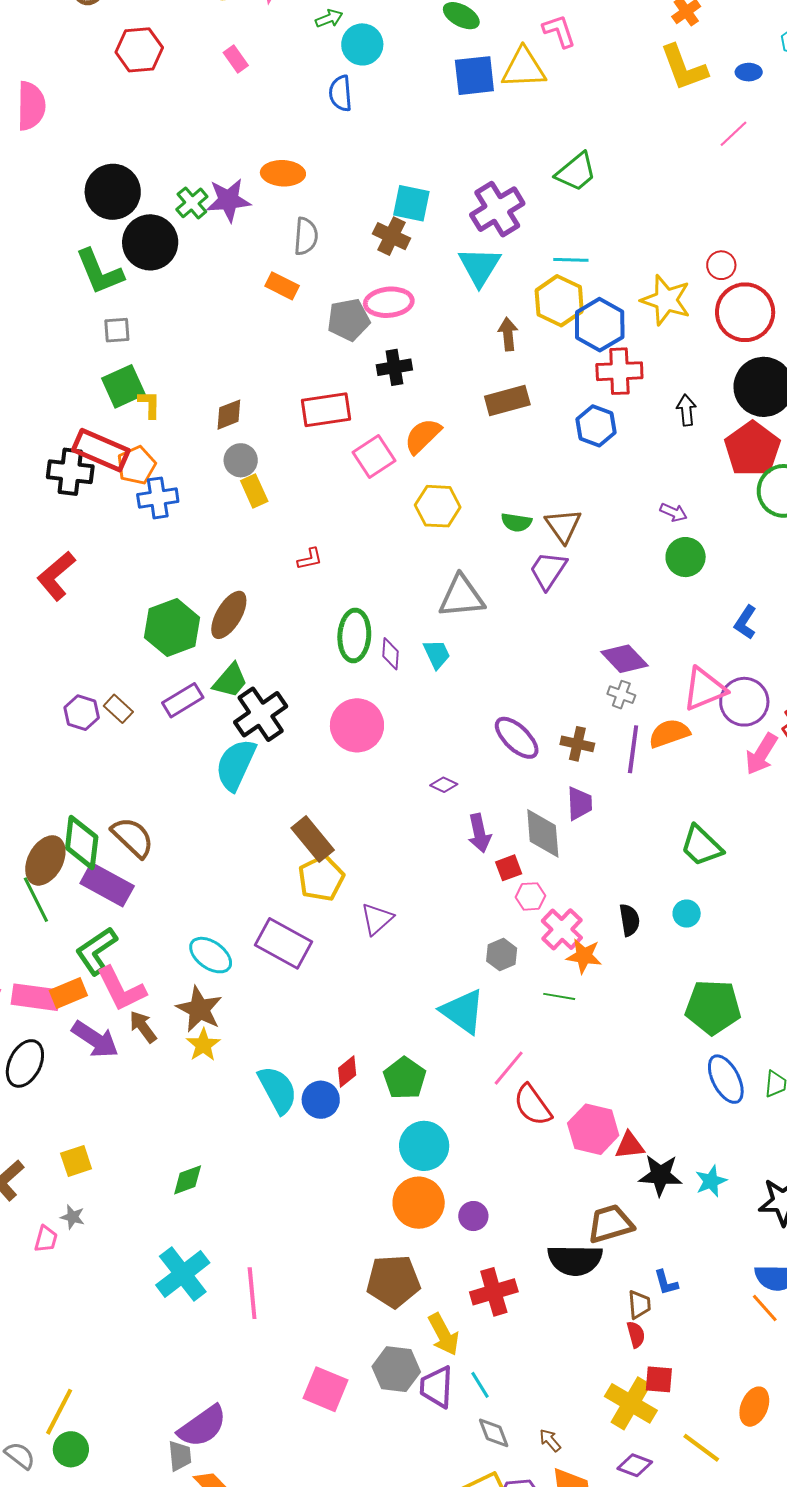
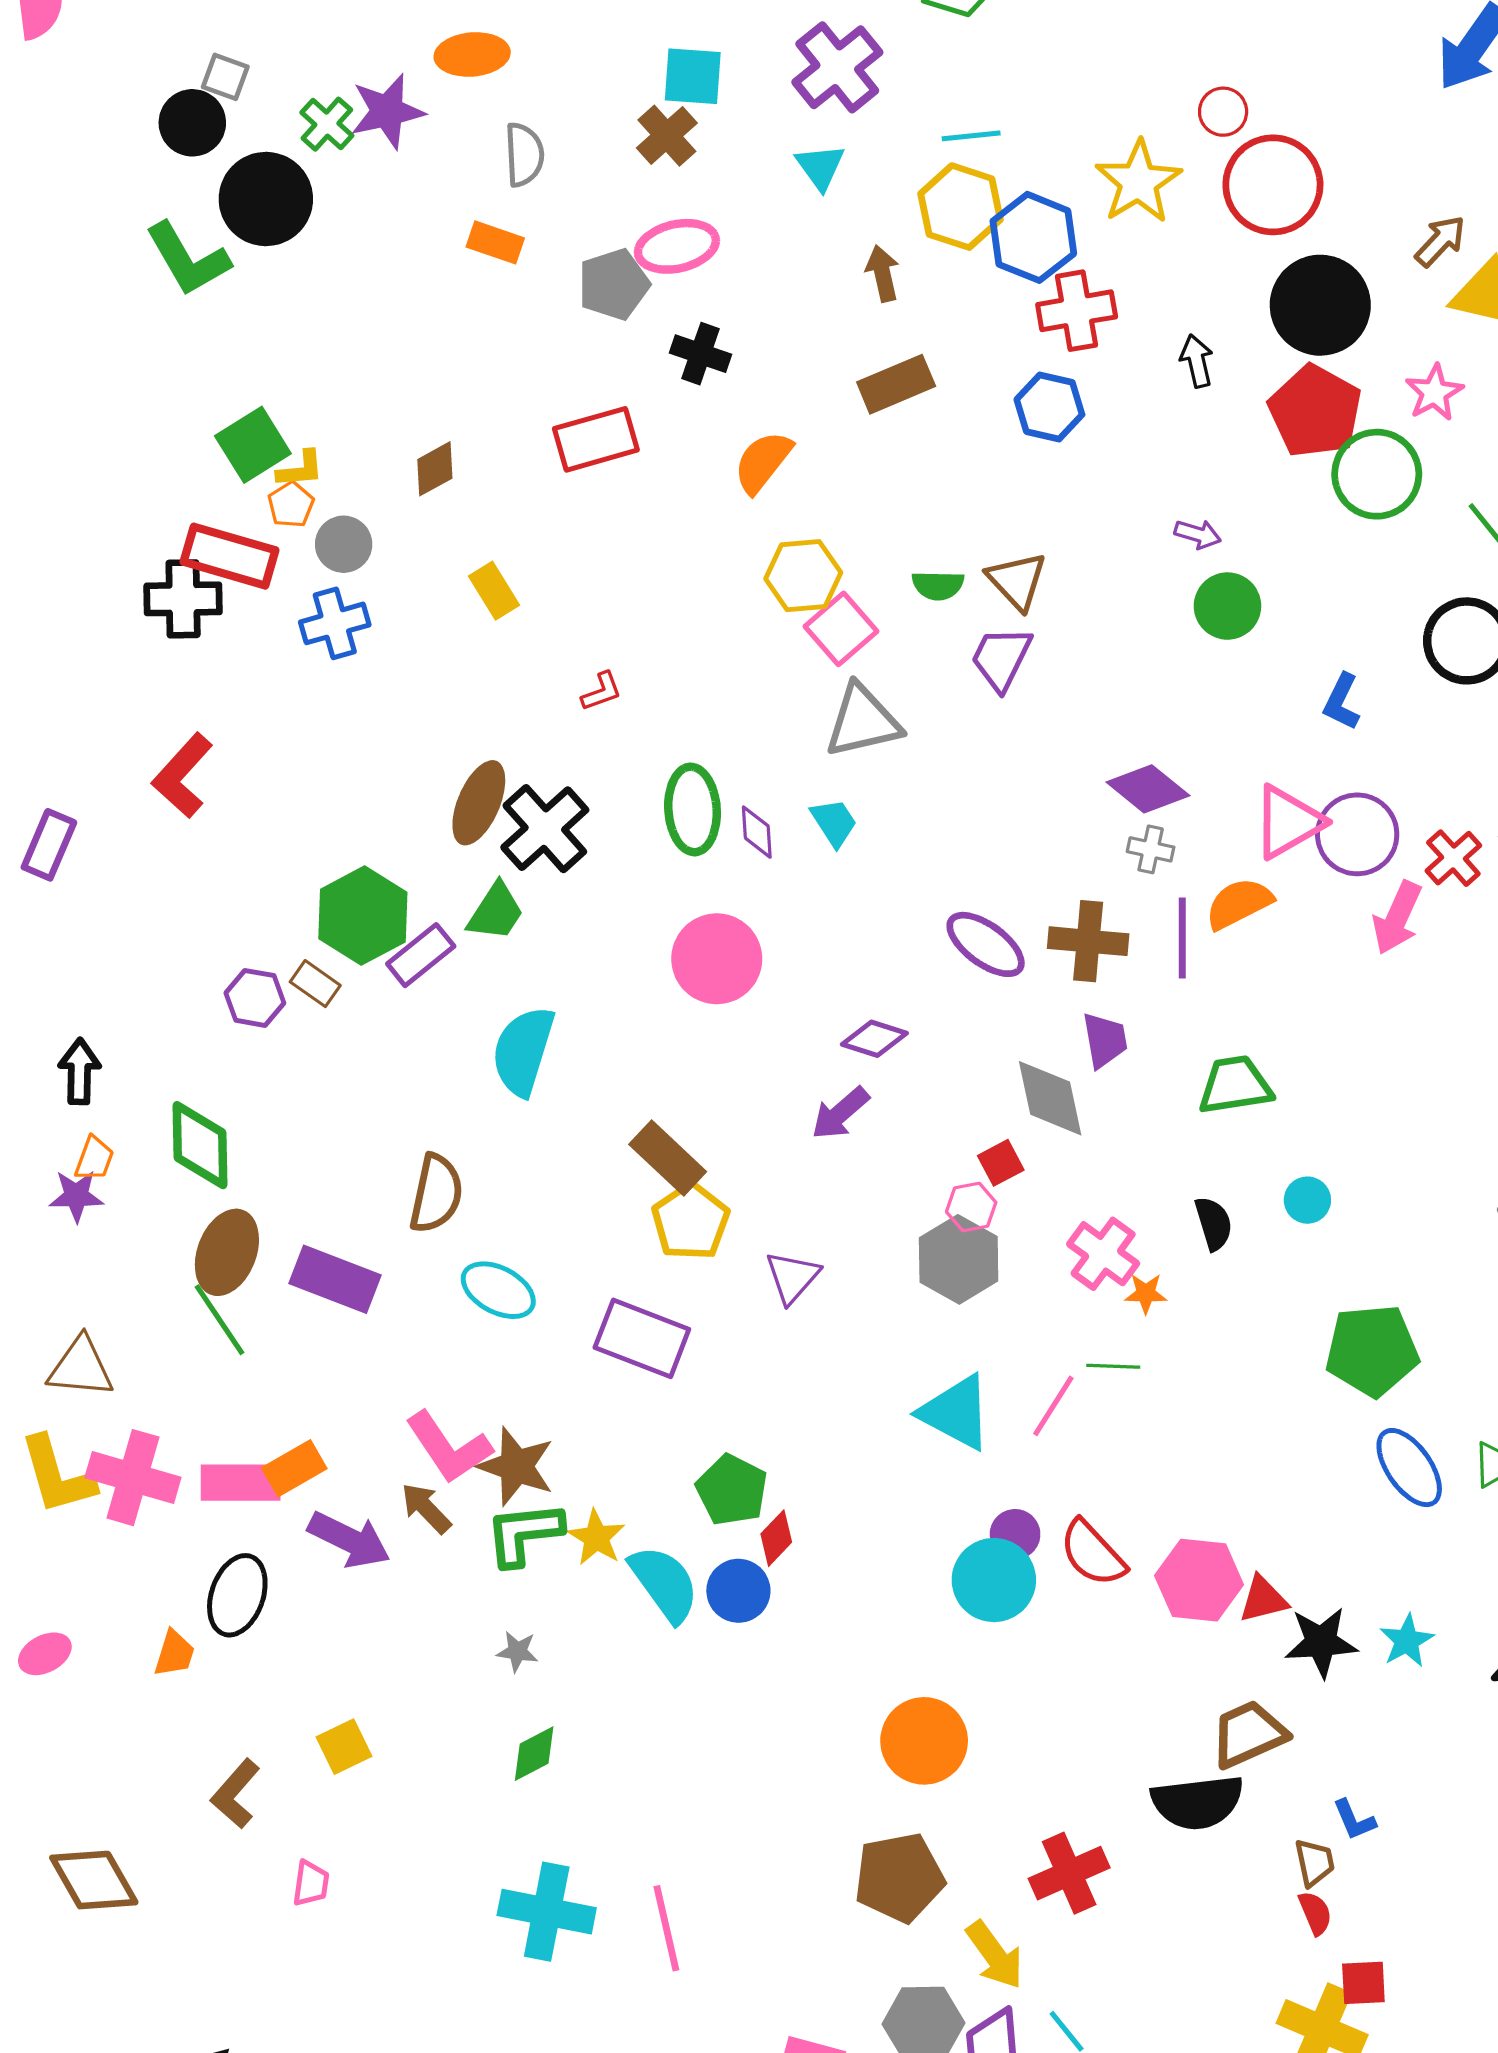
black circle: (113, 192) -> (192, 123), size x0.7
brown cross: (391, 236) -> (667, 136), turned 30
cyan triangle: (480, 266) -> (820, 167), size x0.7
yellow star: (666, 300) -> (1138, 182), turned 30
gray square: (117, 330) -> (225, 77), moved, turned 32
black cross: (394, 367) -> (700, 354), turned 36
yellow L-shape: (150, 404) -> (300, 469), turned 92
pink square: (374, 457) -> (841, 629), moved
gray circle: (241, 460) -> (344, 544), moved
orange pentagon: (136, 465) -> (291, 505), moved, size x0.7
green hexagon: (172, 627) -> (363, 916), moved
black cross: (261, 714) -> (545, 829), moved
brown cross: (577, 744) -> (1088, 941), size x1.4
purple diamond: (444, 785) -> (874, 1039), size x1.4
purple arrow: (479, 833) -> (840, 1113), moved, turned 69
brown semicircle: (133, 837) -> (436, 1194), moved, turned 66
green diamond: (82, 843) -> (200, 1145), moved
green trapezoid: (701, 846) -> (1235, 1085), moved, turned 135
pink hexagon: (530, 896) -> (971, 1207), moved
green L-shape: (96, 951) -> (524, 1534), moved, turned 36
cyan ellipse: (211, 955) -> (498, 1290), moved
gray hexagon: (502, 955) -> (959, 1259), moved, size x1.6
orange star: (584, 956) -> (1146, 1293), size x0.7
pink L-shape: (121, 989) -> (449, 1447), moved
yellow star: (203, 1045) -> (596, 1537), moved
pink line: (509, 1068) -> (1053, 1406), moved
green pentagon: (405, 1078) -> (732, 1490), moved
cyan circle: (424, 1146) -> (994, 1580), moved
purple circle: (473, 1216) -> (1015, 1534), moved
gray star: (73, 1217) -> (517, 1651), moved
cyan cross: (183, 1274) -> (547, 1912), turned -34

